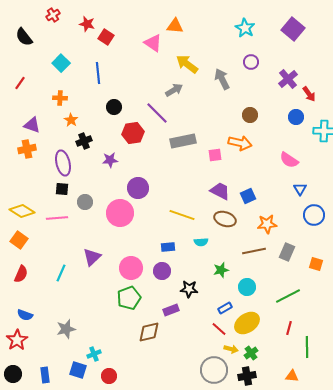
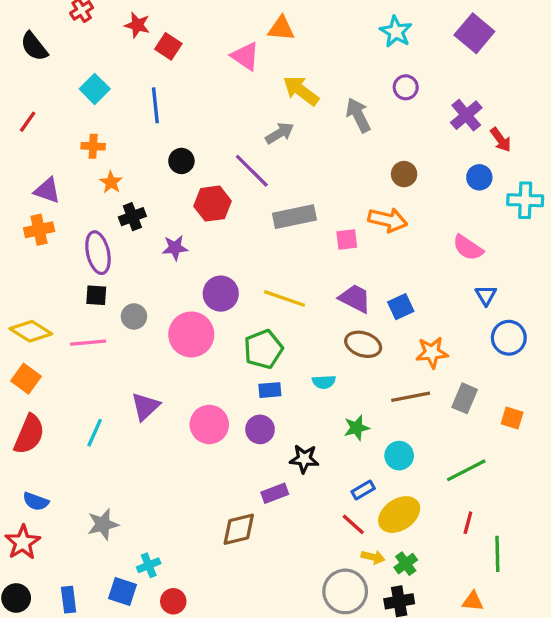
yellow line: (182, 215) -> (285, 298), moved
red semicircle: (21, 274) -> (29, 434), size x1.4
green pentagon: (129, 298) -> (263, 349), moved

